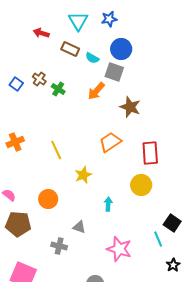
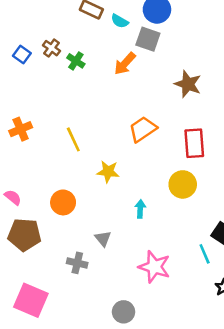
brown star: (130, 107) -> (188, 84), moved
yellow star: (83, 175) -> (108, 172), turned 30
gray triangle: (79, 227) -> (103, 238), turned 32

